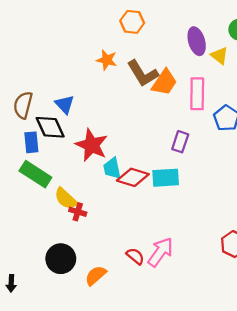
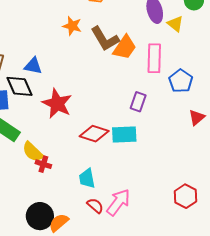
blue triangle: (65, 104) -> (33, 66), turned -36
cyan trapezoid: (112, 168) -> (87, 178), moved
black circle: (61, 259) -> (40, 216), moved

